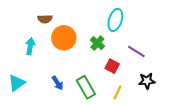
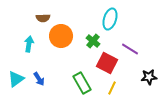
red square: (112, 66) -> (107, 63), size x1.5
black star: (147, 81) -> (149, 77), moved
blue arrow: (58, 83) -> (39, 79), moved

